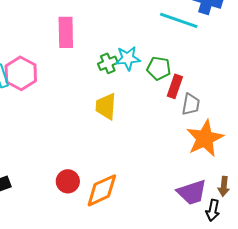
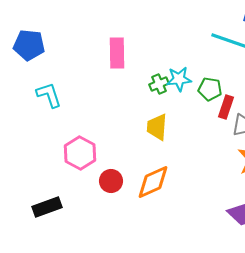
pink hexagon: (21, 73) -> (80, 153), moved
red circle: (68, 181) -> (111, 181), moved
orange diamond: (102, 190) -> (153, 182), moved

